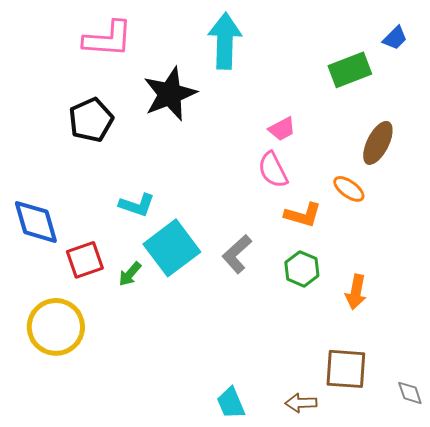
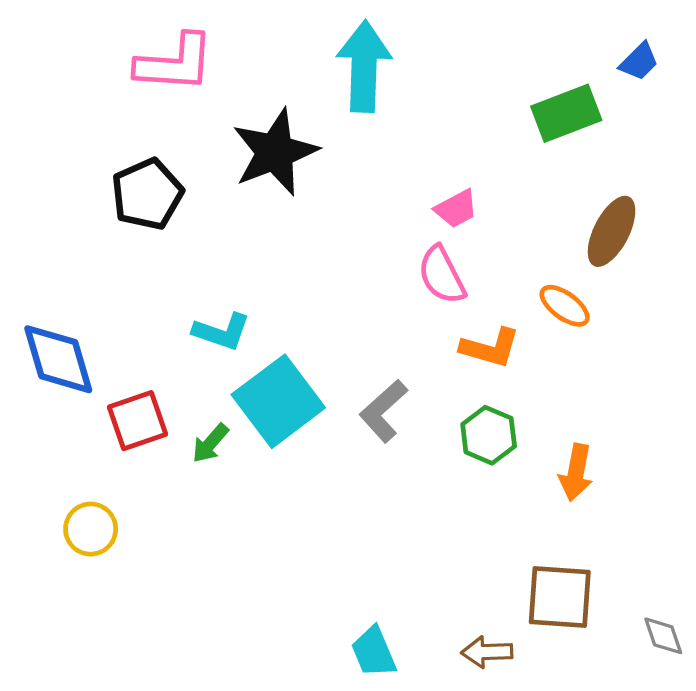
yellow circle: (56, 327) -> (91, 529), size x0.6

